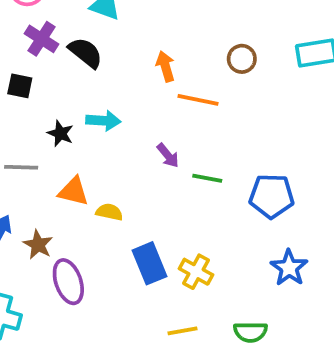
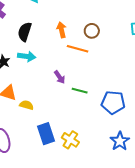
black semicircle: (85, 53) -> (25, 32), moved, turned -114
brown circle: (242, 59) -> (92, 31), moved

